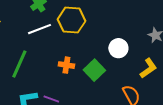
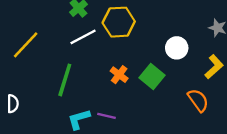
orange cross: (66, 65) -> (119, 75), turned 35

